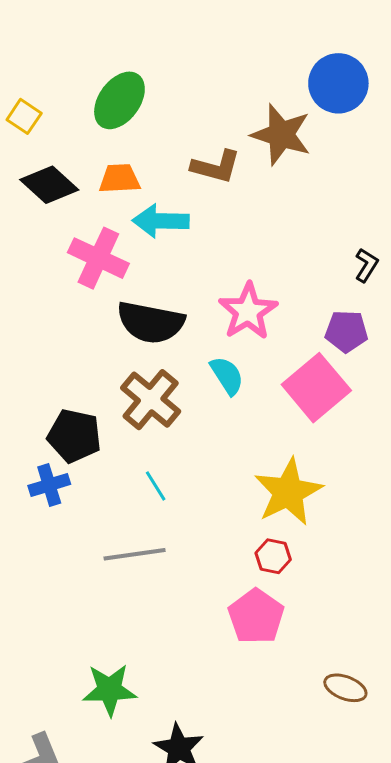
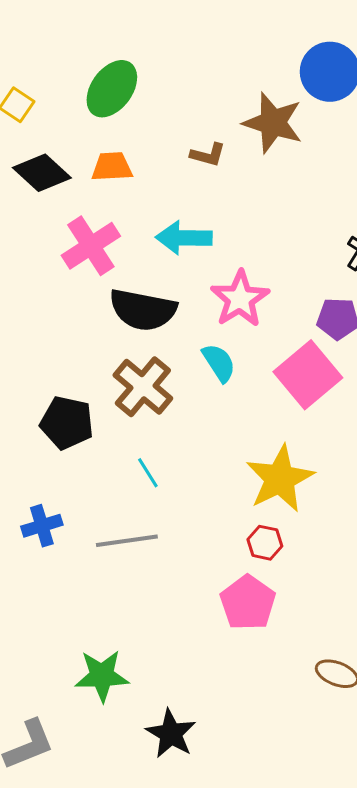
brown L-shape: (216, 167) -> (208, 155), size x0.7
cyan arrow: (161, 221) -> (184, 238), moved
pink cross: (98, 258) -> (91, 246), turned 32
blue cross: (49, 485) -> (42, 526), moved

